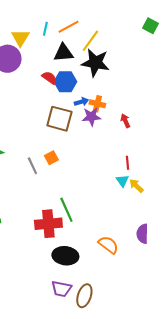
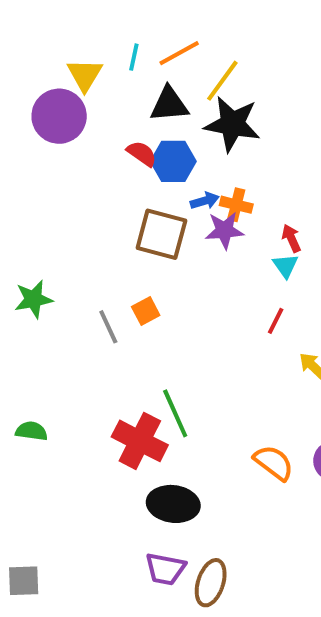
red line: (127, 163) -> (276, 321), moved, turned 32
cyan triangle: (122, 181) -> (285, 266), moved
red cross: (48, 224) -> (140, 441), turned 32
orange semicircle: (108, 245) -> (274, 463), moved

